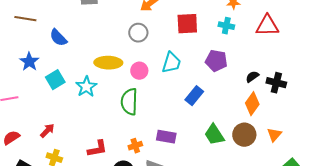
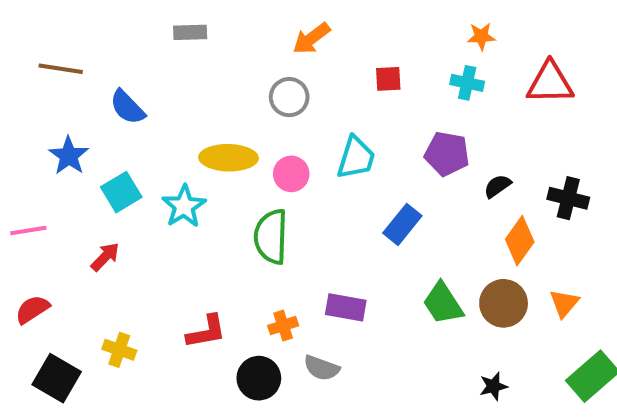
red square: (187, 24) -> (388, 79), size x0.6
black semicircle: (252, 77) -> (497, 186), moved
red arrow: (47, 131) -> (105, 257), moved

